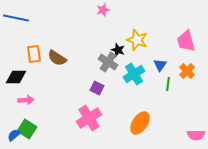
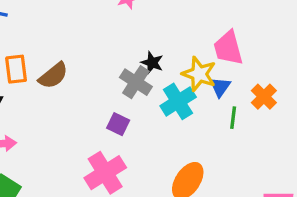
yellow star: (137, 40) -> (199, 74), moved
pink trapezoid: (186, 41) -> (228, 48), moved
brown semicircle: (57, 58) -> (53, 76), turned -72

